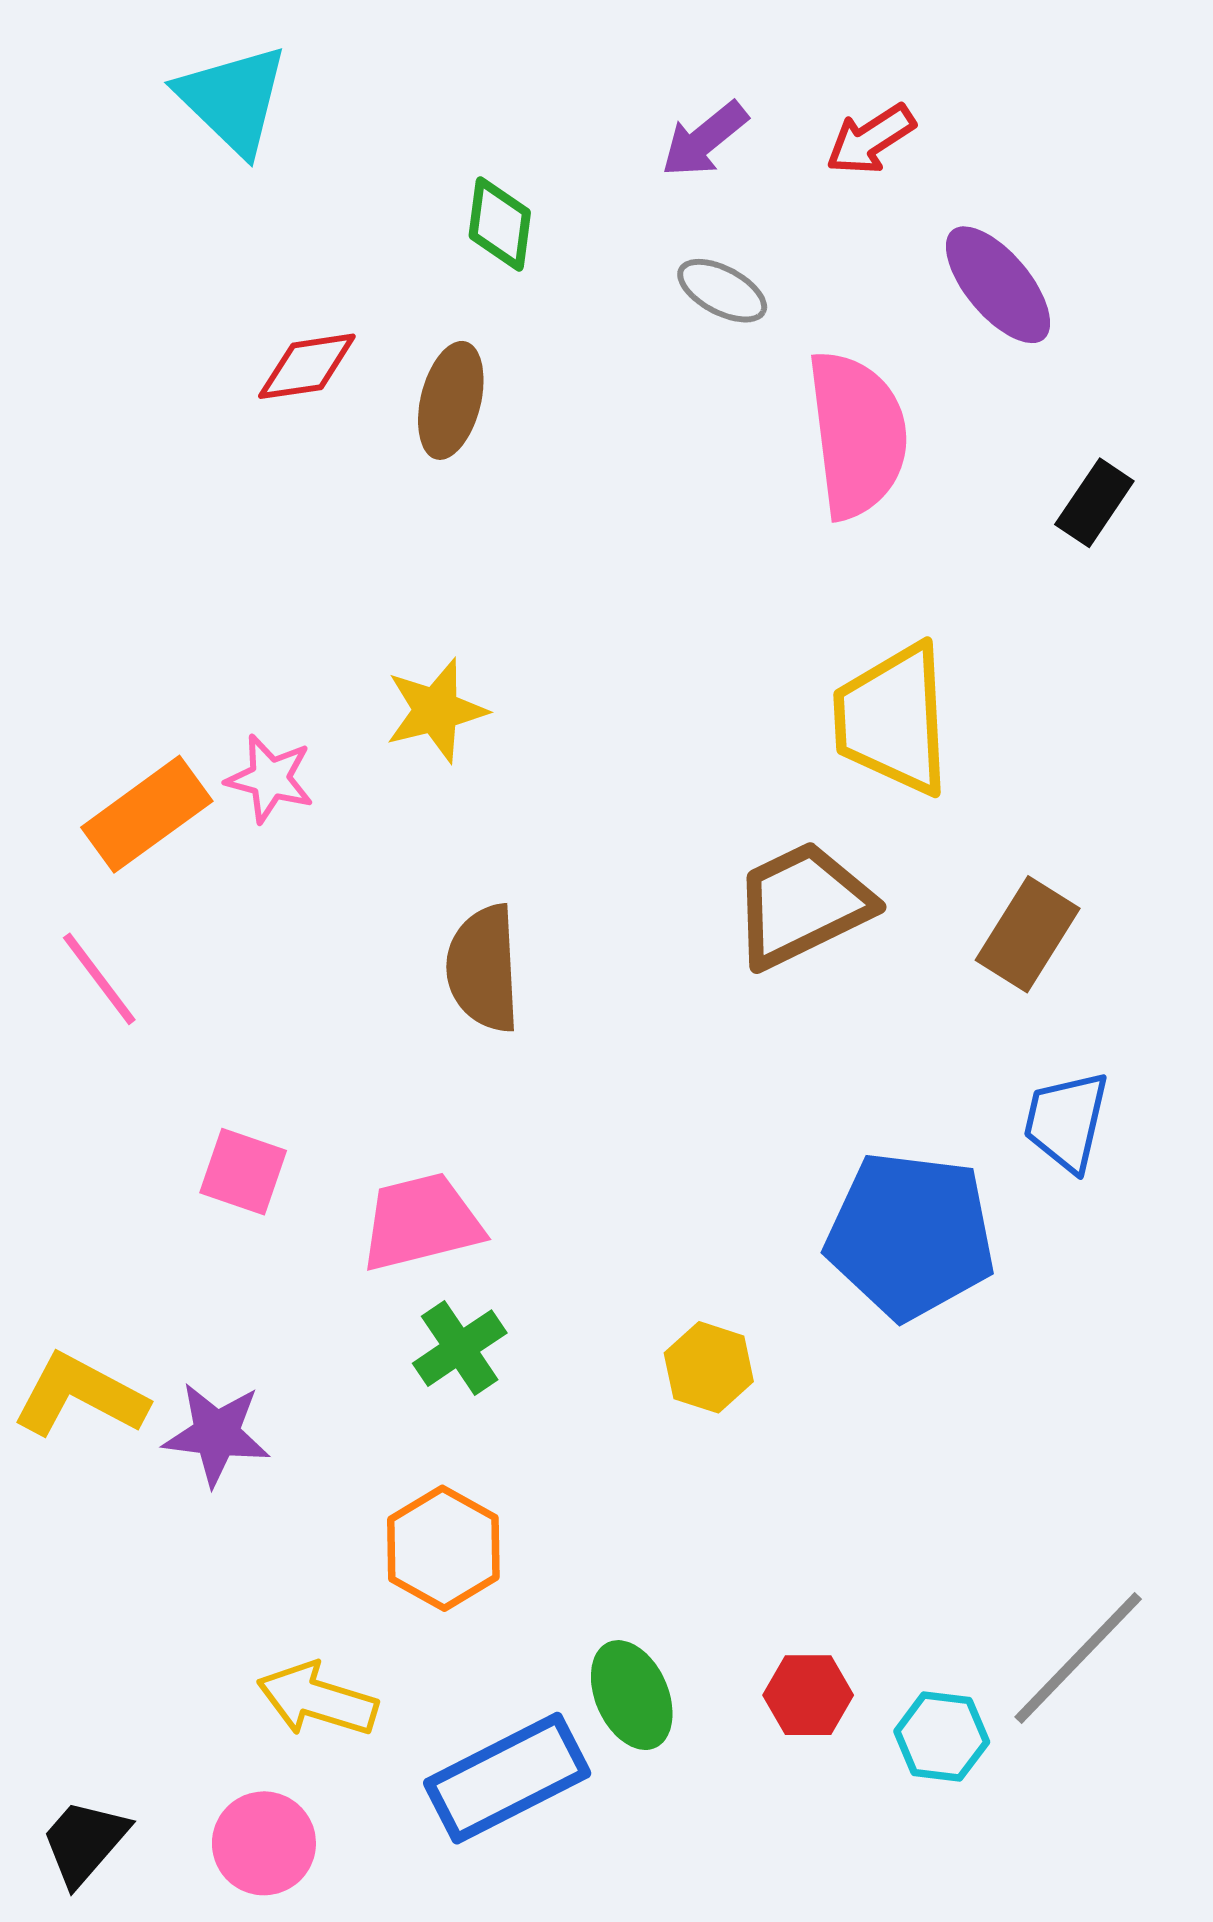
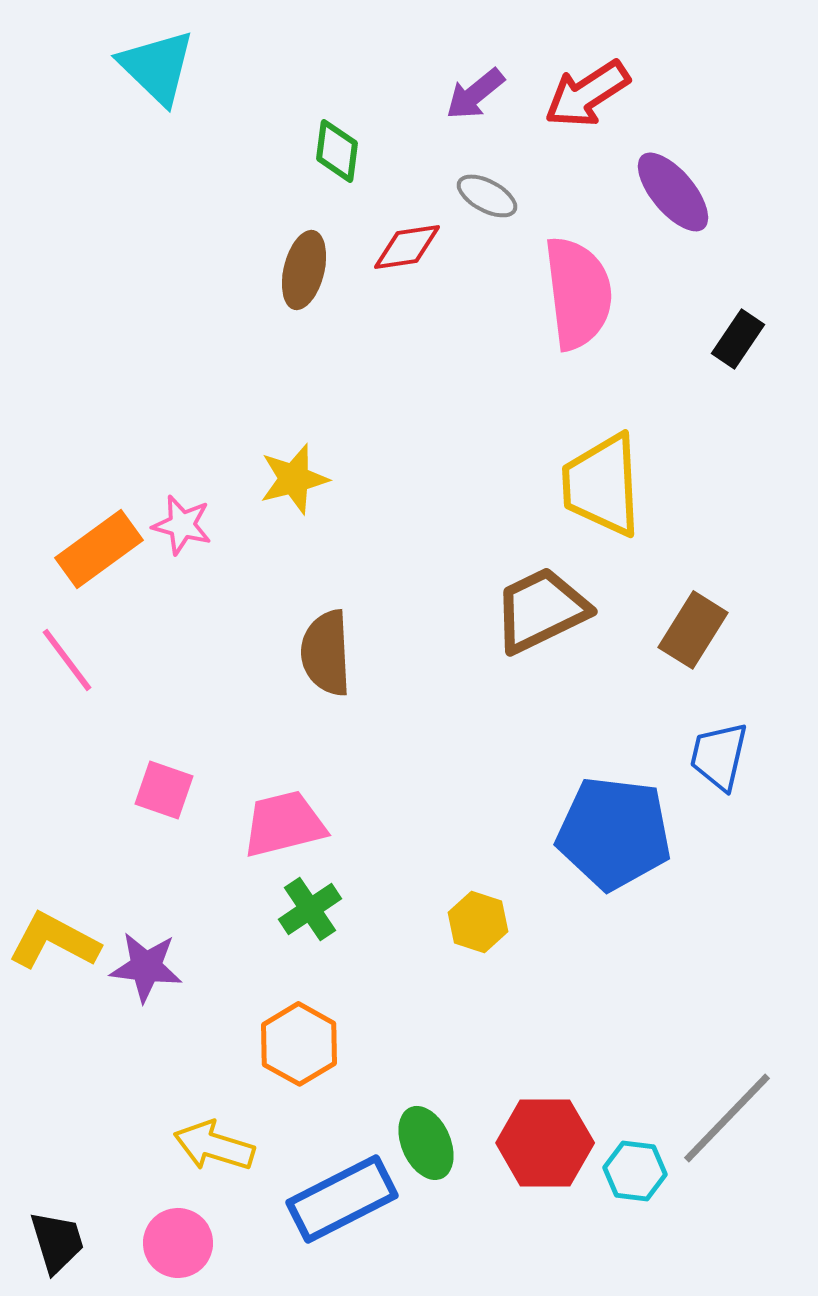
red arrow: (870, 139) -> (587, 94), size x1.4
red diamond: (307, 366) -> (407, 247), moved
red hexagon: (808, 1695) -> (545, 1143), size x1.6
black trapezoid: (84, 1842) -> (57, 1242), turned 122

